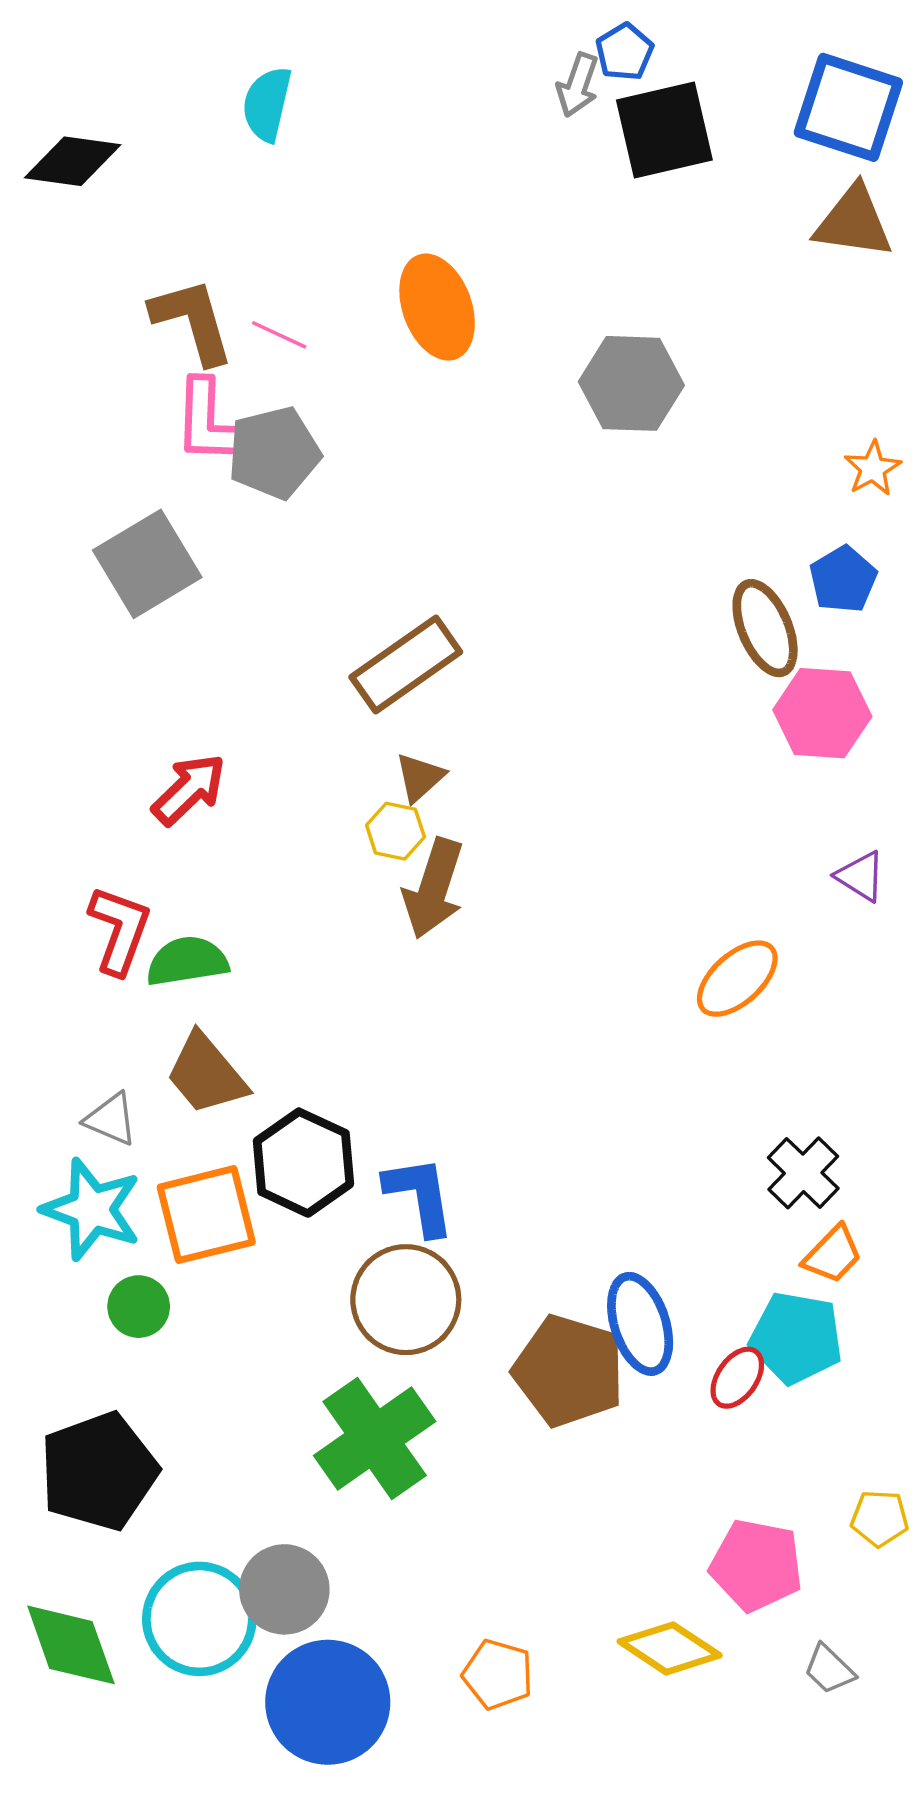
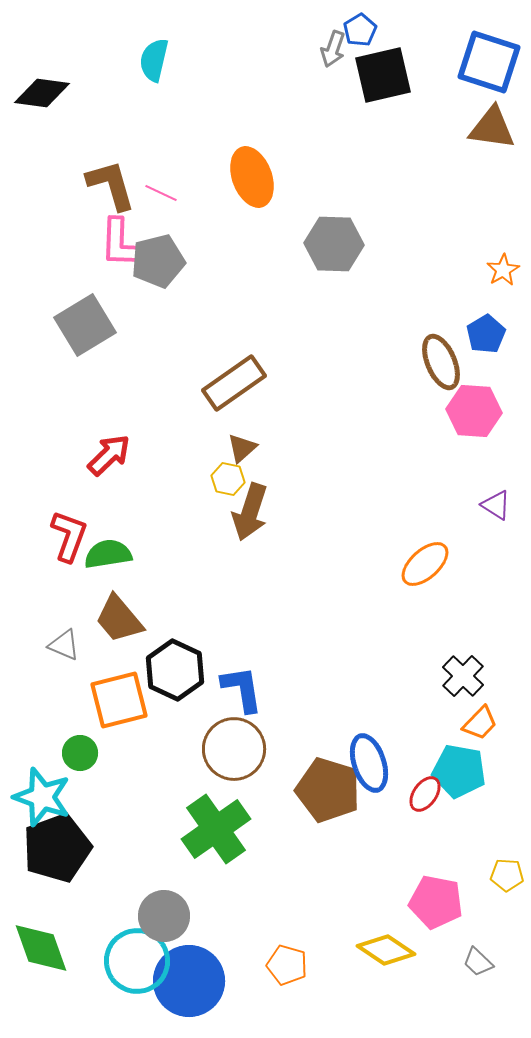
gray hexagon: (631, 383) -> (334, 244), moved
cyan star: (92, 1209) -> (42, 797), moved
cyan circle: (199, 1619) -> (137, 961), moved

